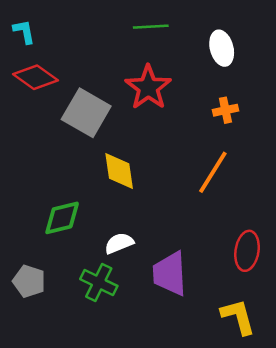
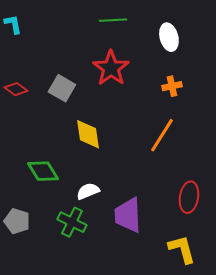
red diamond: (35, 77) -> (16, 89), moved, size x0.7
gray square: (86, 113) -> (62, 88), size x0.7
green diamond: (62, 218) -> (43, 171), turned 72

